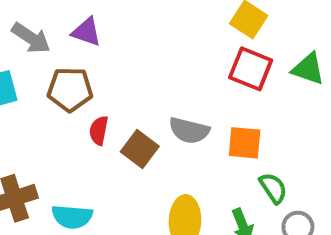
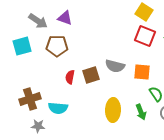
red semicircle: (99, 130) -> (70, 77), moved
brown square: (140, 149) -> (91, 75), turned 36

